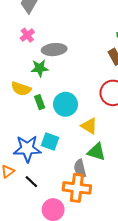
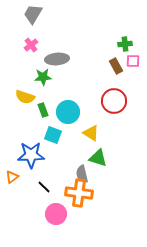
cyan square: (50, 141) -> (53, 135), moved
black line: (31, 182) -> (44, 187), moved

